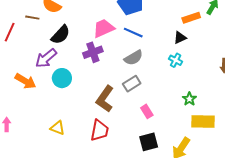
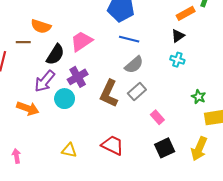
pink trapezoid: (104, 28) -> (81, 41), moved
purple cross: (93, 52) -> (78, 77), moved
brown L-shape: (105, 99) -> (109, 93), moved
red trapezoid: (99, 130) -> (112, 145), turned -65

